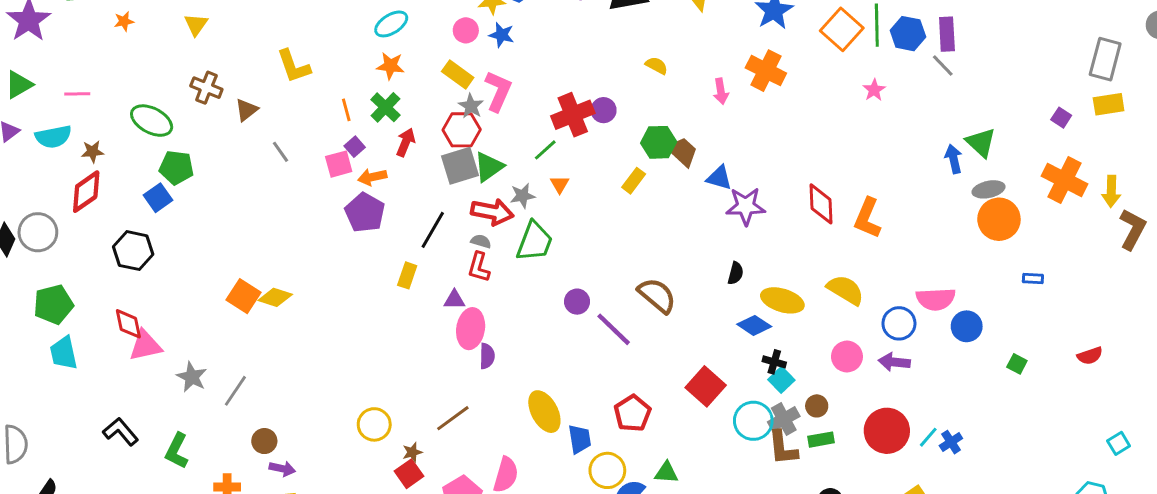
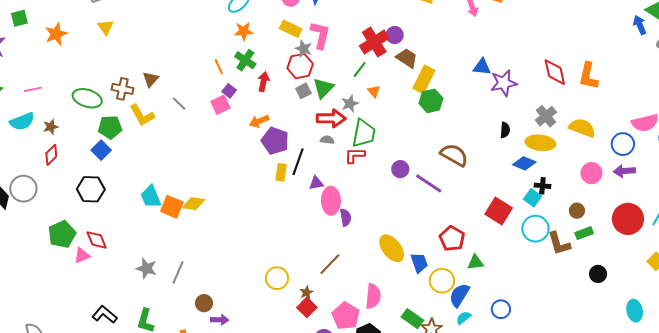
orange star: (124, 21) -> (56, 34), size x1.6
yellow L-shape: (294, 66) -> (142, 115), moved
brown cross: (206, 88) -> (122, 89), moved
green hexagon: (659, 142) -> (431, 101), moved
brown trapezoid: (682, 152) -> (407, 58), moved
gray square: (460, 166) -> (303, 91), size x0.6
orange arrow: (372, 177) -> (259, 121), moved
yellow rectangle: (634, 181) -> (424, 79), size x1.5
red diamond: (86, 192) -> (51, 155), size x0.7
purple pentagon: (365, 213) -> (275, 141), moved
black line: (433, 230) -> (298, 162), moved
red L-shape: (479, 267) -> (355, 155), moved, turned 85
green pentagon: (53, 304) -> (62, 234), moved
pink triangle: (145, 346) -> (82, 255), moved, size x0.7
cyan trapezoid: (64, 353) -> (151, 197), moved
cyan square: (781, 380) -> (533, 198), moved
gray cross: (784, 419) -> (546, 116), moved
green triangle: (666, 473) -> (475, 262), moved

